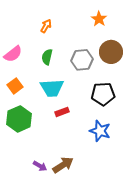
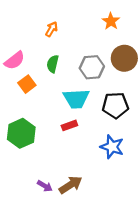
orange square: (15, 86) -> (27, 84), moved
cyan trapezoid: (52, 88) -> (76, 99), moved

